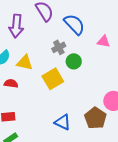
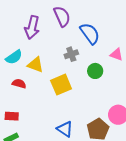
green circle: (74, 61) -> (95, 71), moved

